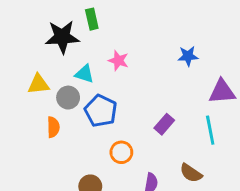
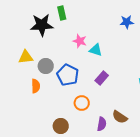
blue star: (188, 56) -> (127, 22), moved
cyan triangle: (84, 74) -> (96, 50), moved
purple rectangle: (164, 124) -> (102, 78), moved
brown semicircle: (191, 173) -> (120, 117), moved

